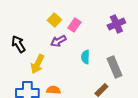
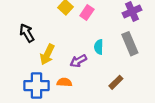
purple arrow: (58, 41) -> (78, 61), moved
gray rectangle: (114, 67) -> (130, 44), moved

